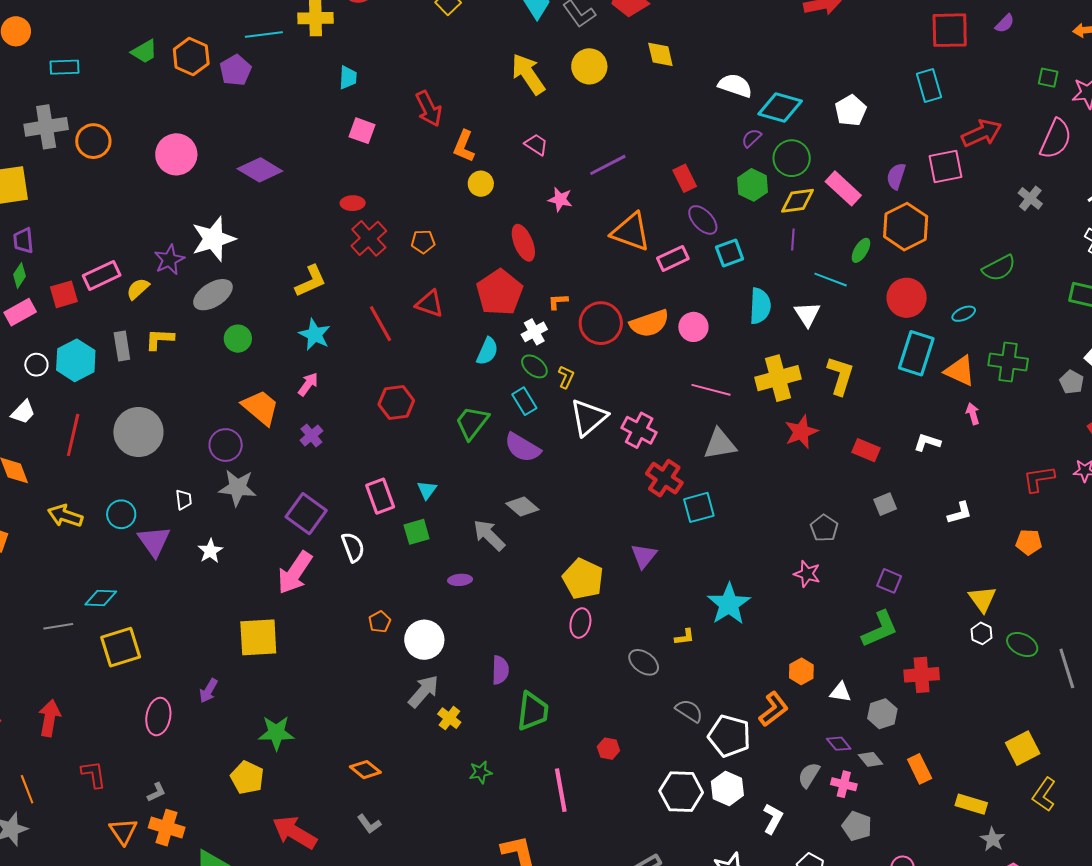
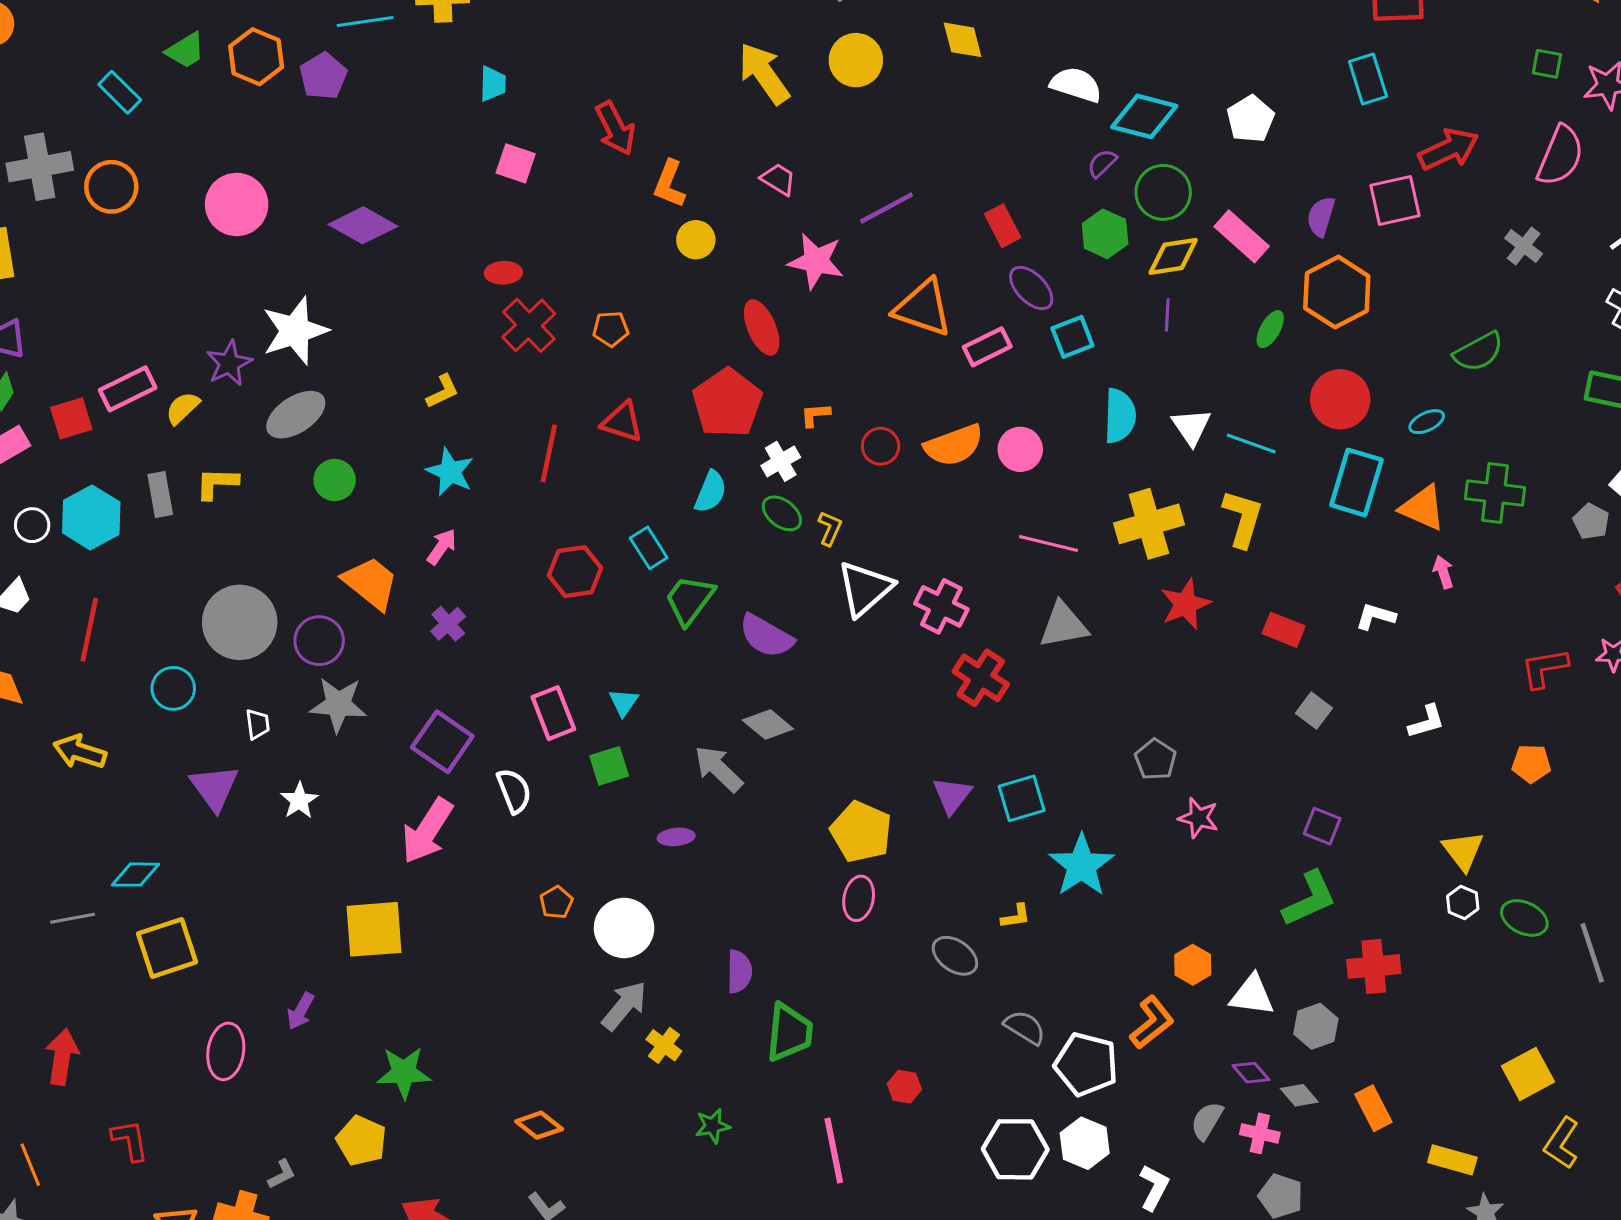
cyan rectangle: (65, 67) -> (120, 92), moved, turned 48
pink star: (560, 199) -> (816, 261), size x1.5
cyan line: (831, 280) -> (1251, 444), moved
yellow L-shape: (311, 281) -> (443, 391), size x0.7
red circle: (601, 323) -> (881, 446), size x0.6
red line: (380, 324) -> (549, 453), turned 42
cyan rectangle: (524, 401) -> (649, 548), moved
gray circle: (138, 432) -> (240, 622), moved
gray square: (885, 504) -> (1314, 711), turned -30
cyan square: (699, 507) -> (1022, 798), moved
cyan circle: (121, 514) -> (173, 688), moved
gray pentagon: (824, 528) -> (1156, 759), moved
white triangle: (840, 692) -> (1252, 995), size x1.4
gray L-shape: (156, 792) -> (282, 1174), moved

